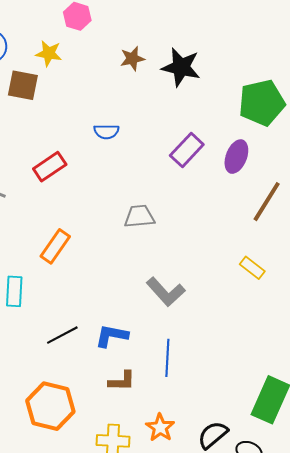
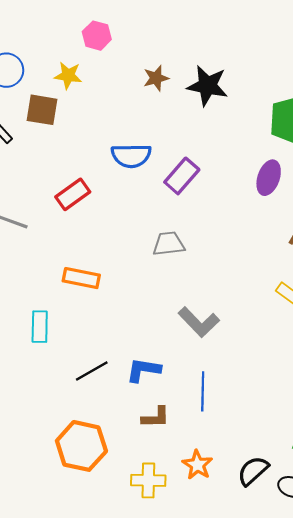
blue semicircle: (106, 132) -> (131, 156), size x1.5
purple rectangle: (187, 150) -> (182, 176), moved
orange rectangle: (55, 246) -> (81, 278), turned 68

